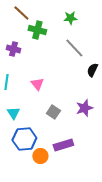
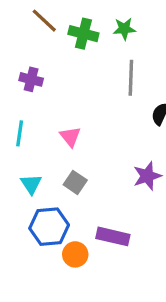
green cross: (37, 30) -> (83, 34), moved
gray line: (74, 48) -> (131, 78), turned 45
gray square: (53, 112) -> (75, 182), moved
purple rectangle: (63, 145) -> (113, 236), turned 30

